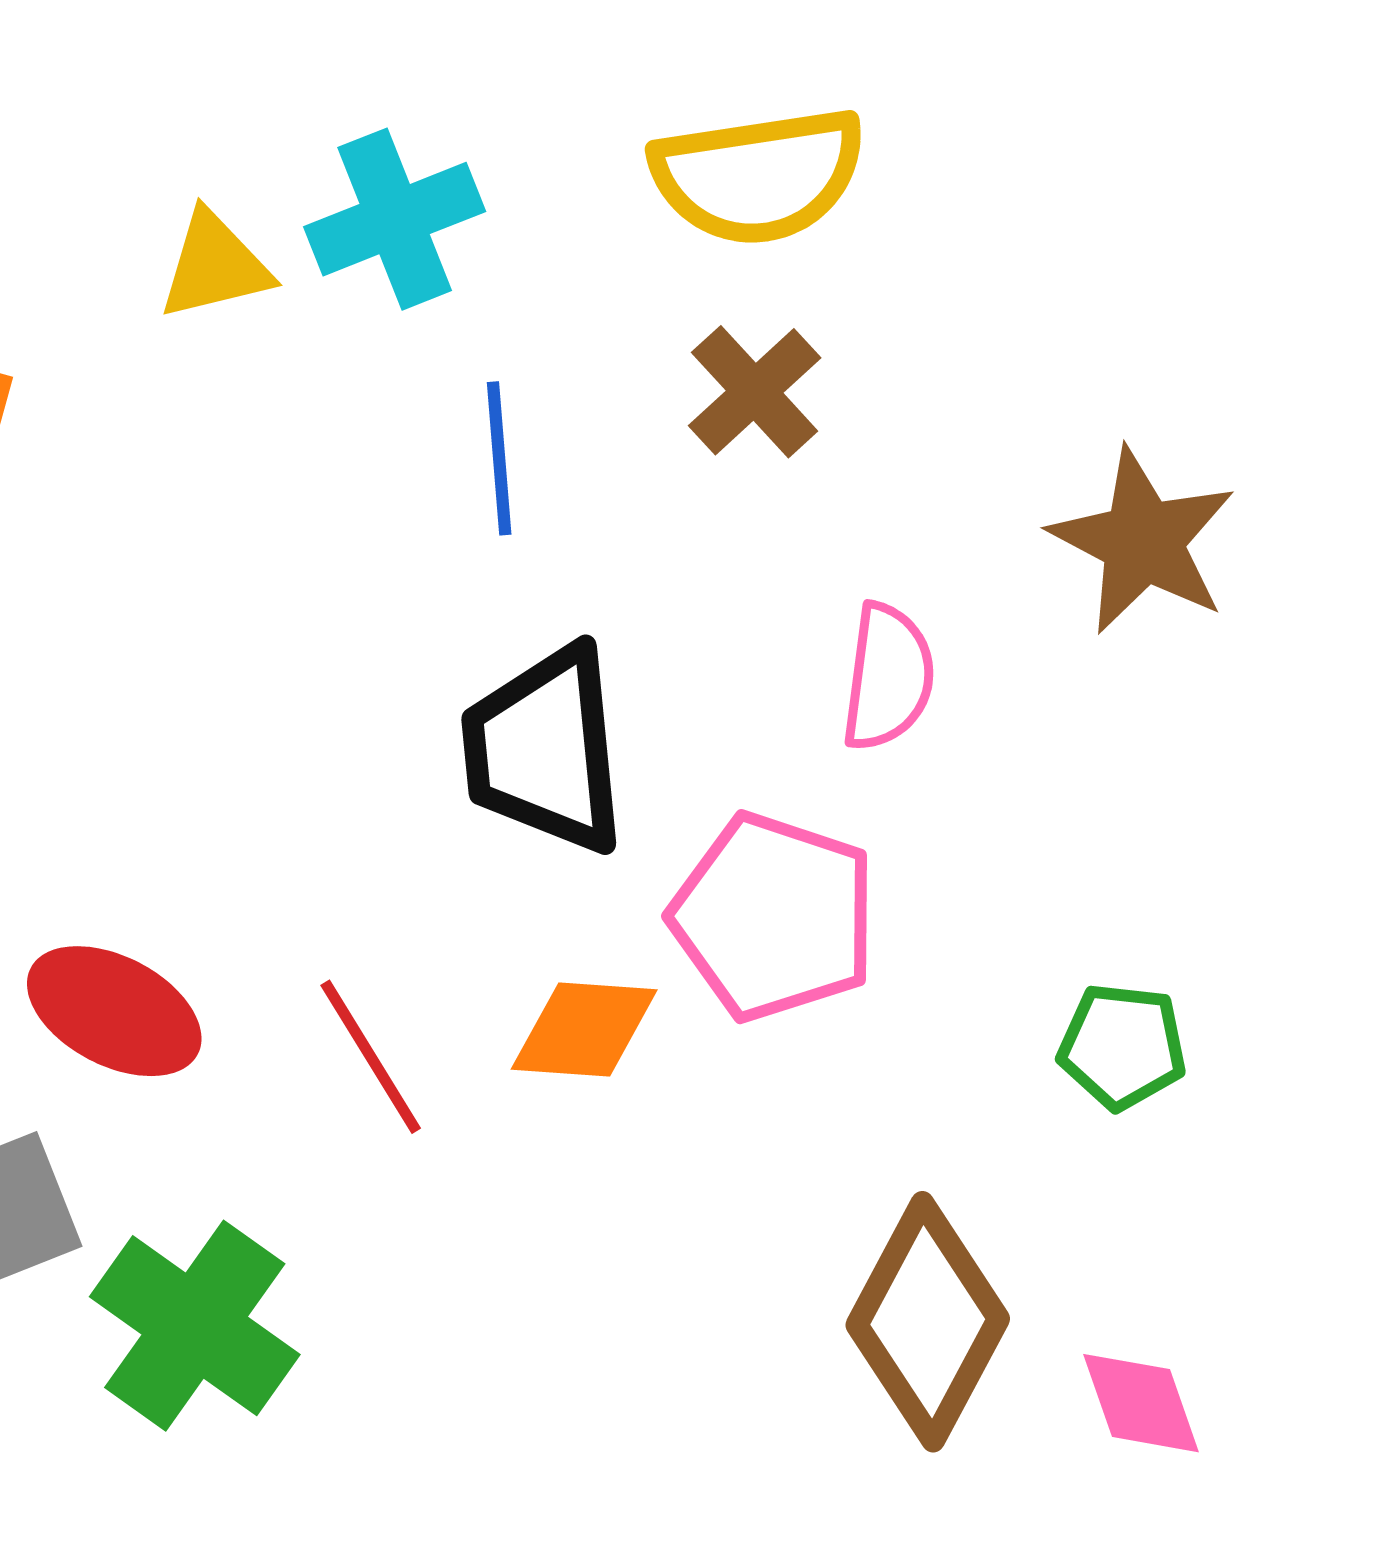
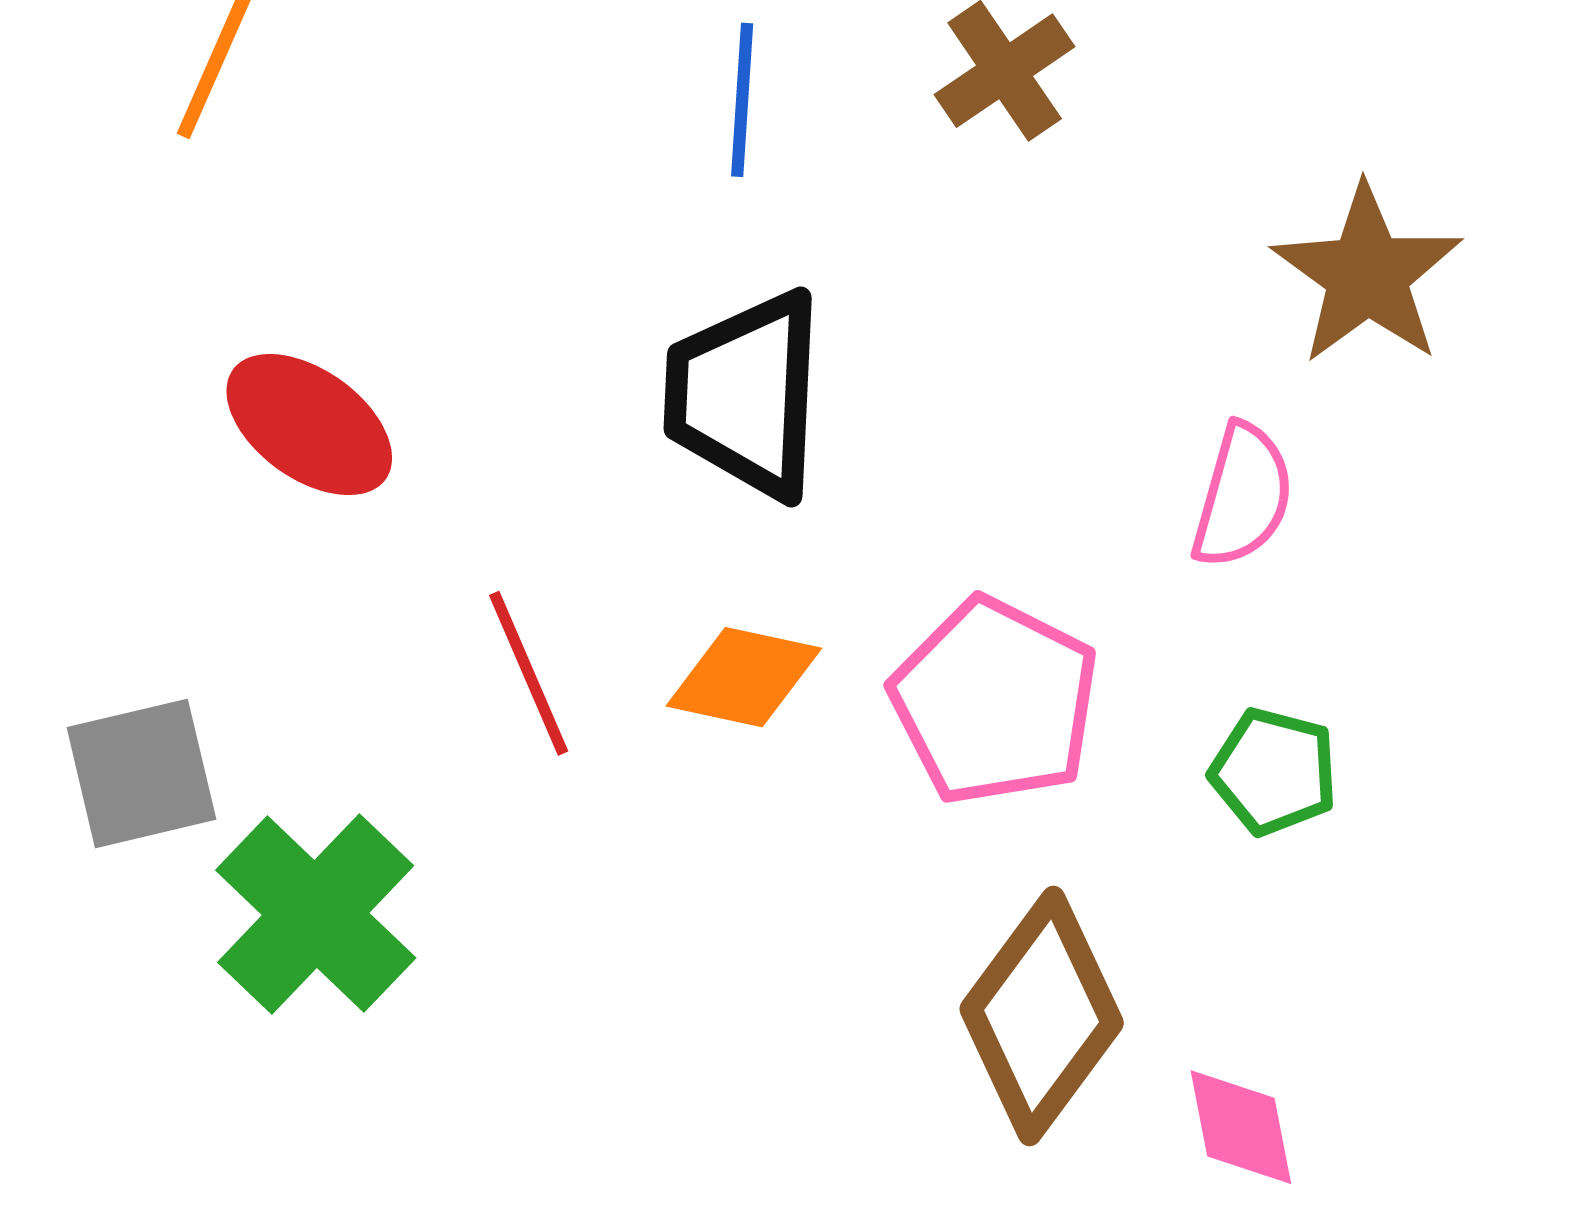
pink semicircle: (888, 677) -> (1243, 496), moved
pink pentagon: (774, 917) -> (995, 701), moved
red ellipse: (114, 1011) -> (309, 425), moved

